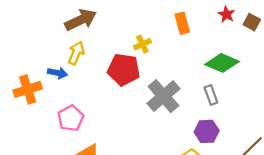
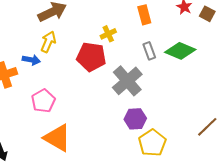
gray rectangle: (211, 95) -> (149, 51), moved
purple hexagon: (207, 131) -> (135, 119), moved

